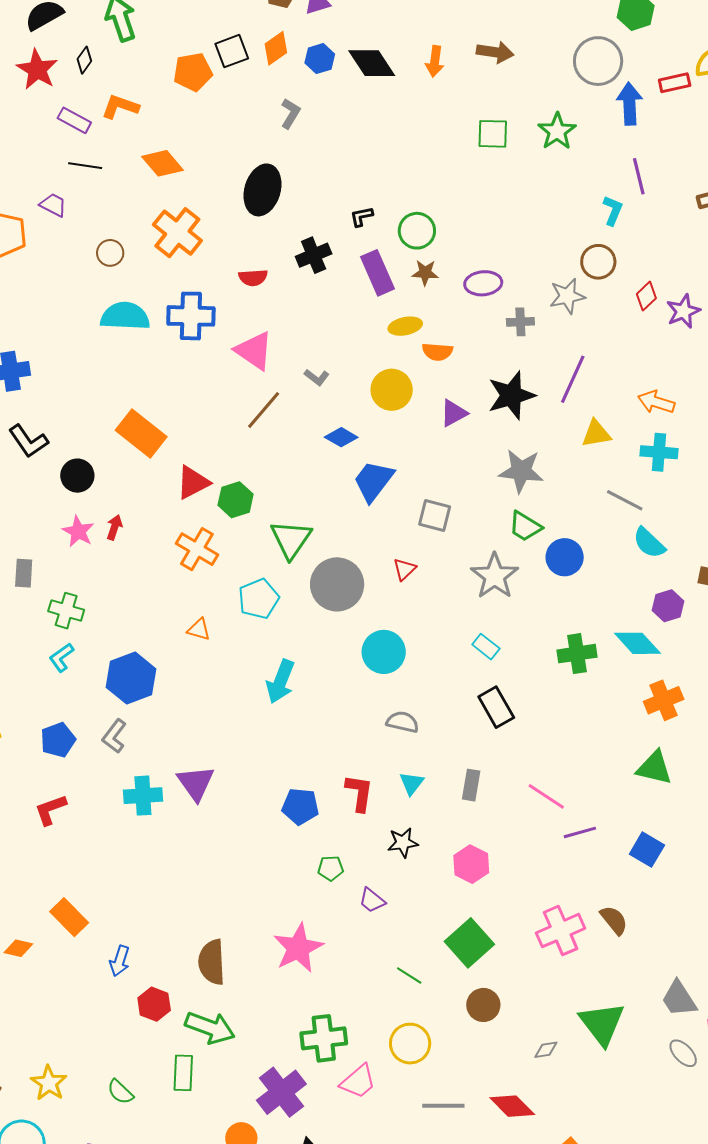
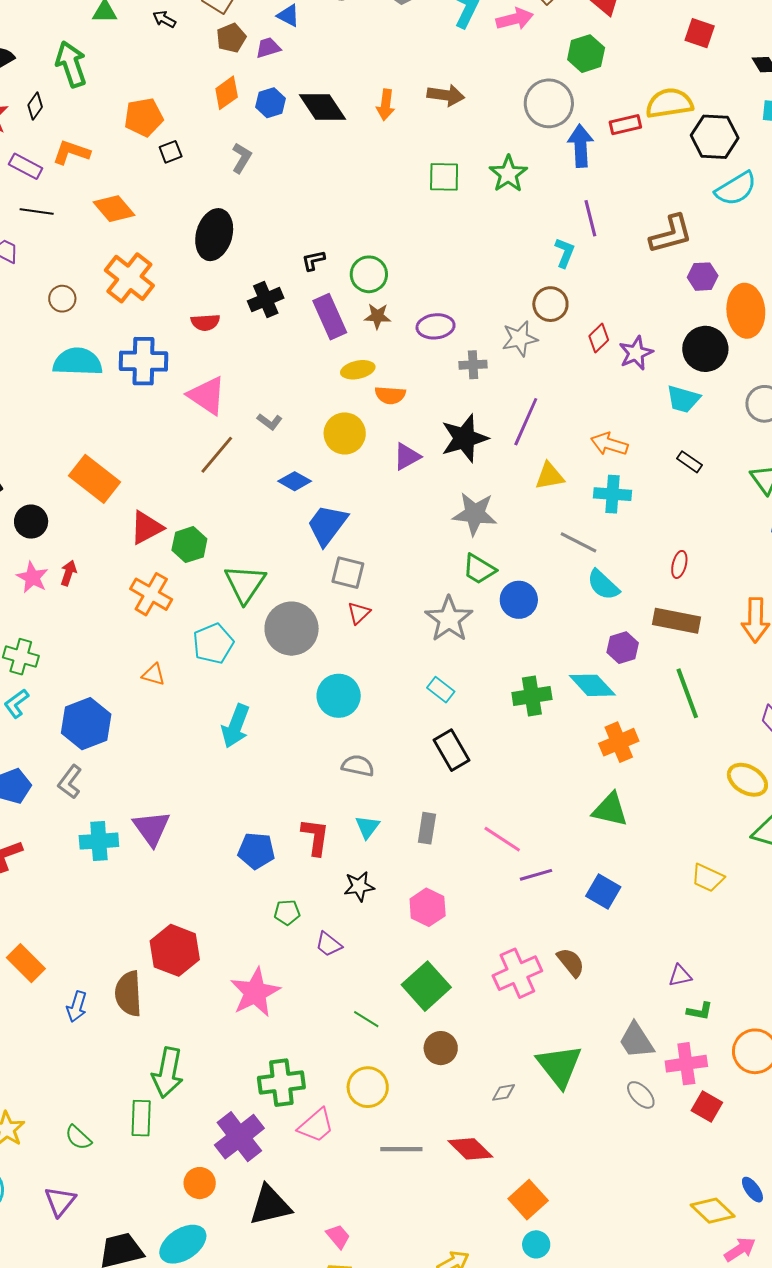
black square: (232, 51) -> (171, 152), moved, size x0.7
gray square: (435, 515) -> (348, 573), moved
brown semicircle: (212, 962) -> (128, 994), moved
red hexagon: (154, 1004) -> (175, 950), moved, size x1.5
green arrow: (210, 1028) -> (168, 1073), turned 81

